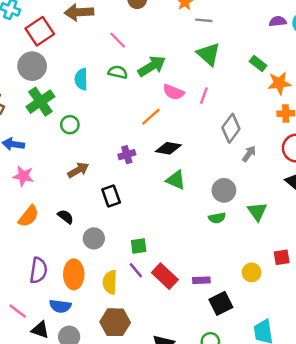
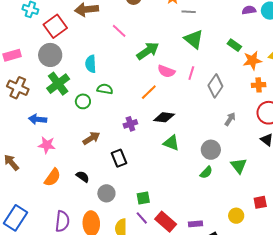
green semicircle: (118, 72) -> (105, 89), moved
gray diamond: (231, 128) -> (215, 86), moved
green semicircle: (217, 218) -> (206, 172), turned -32

